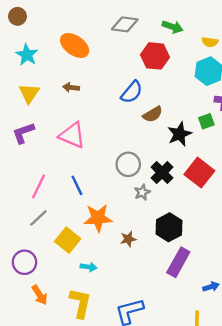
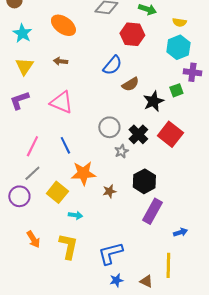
purple circle: (24, 262) -> (19, 196), moved

